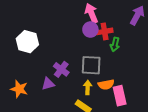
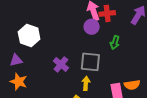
red cross: (105, 31) -> (107, 13), moved
purple triangle: (48, 84) -> (16, 60), moved
orange semicircle: (106, 85) -> (132, 85), moved

